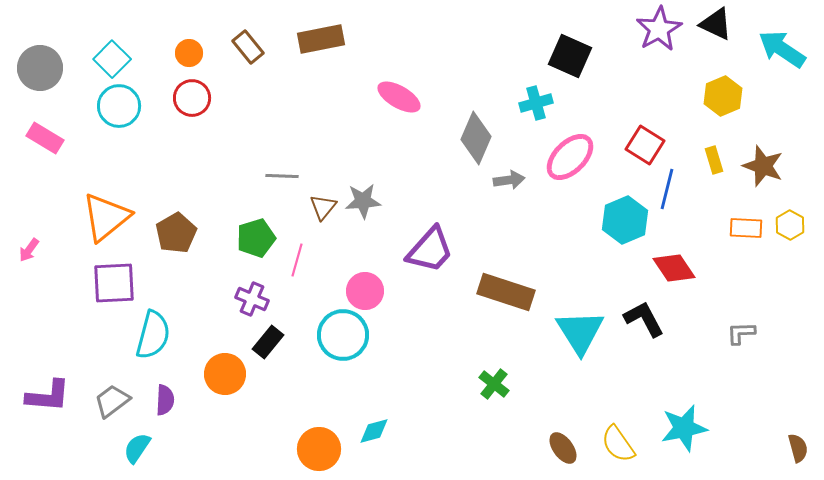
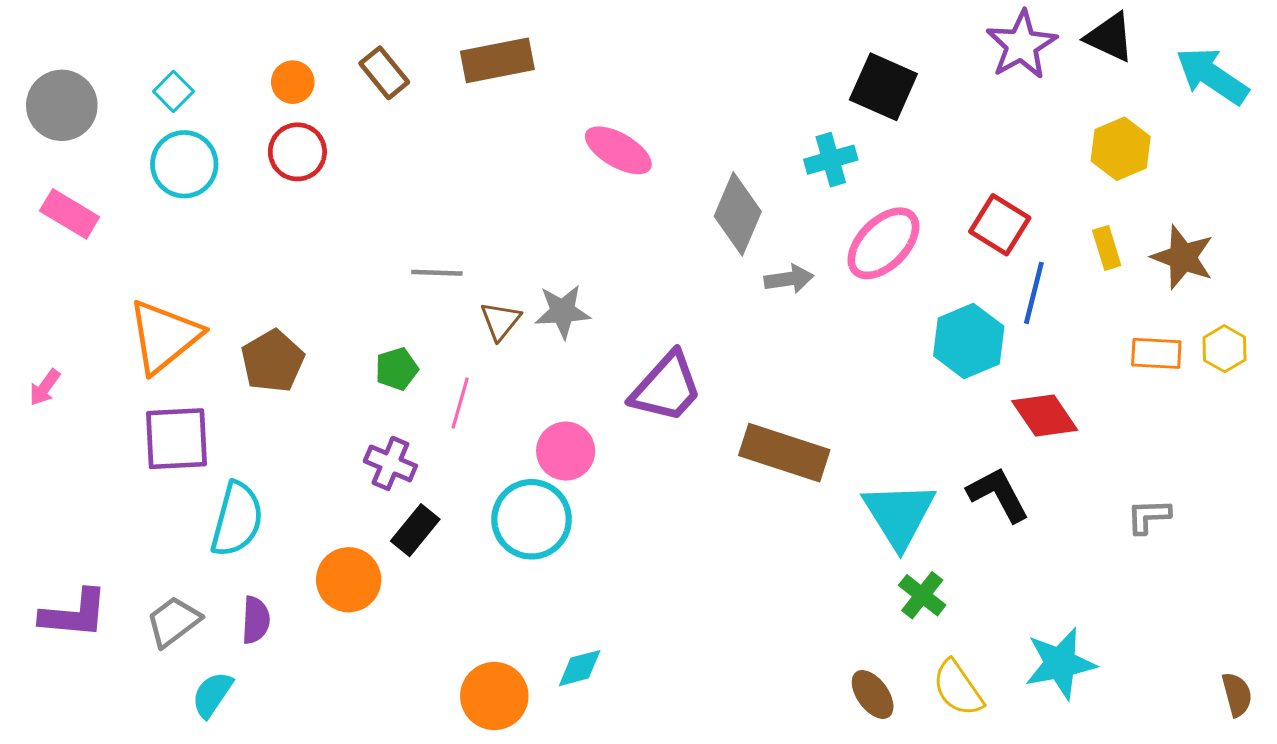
cyan square: (112, 59) -> (173, 91), size x0.7
green pentagon: (256, 238) -> (397, 369), size x0.7
green cross: (494, 384) -> (922, 595), moved

